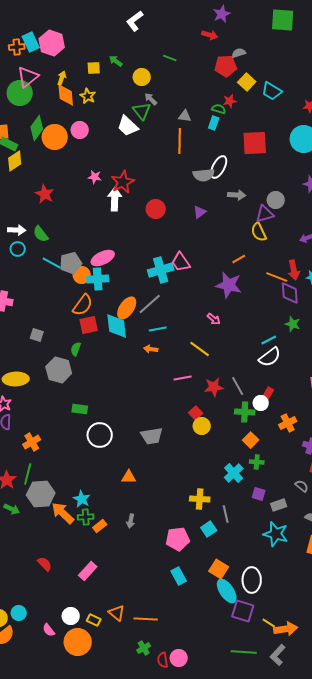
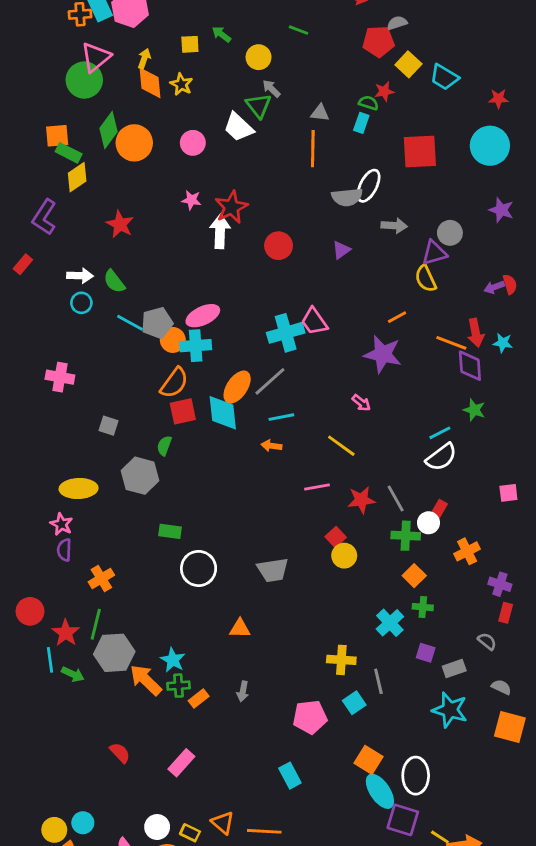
pink circle: (80, 130) -> (193, 143), moved
cyan rectangle: (179, 576) -> (290, 776), moved

